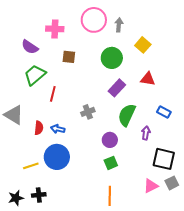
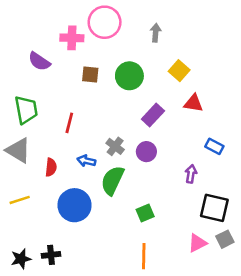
pink circle: (94, 20) -> (105, 22), moved
yellow square: (143, 45) -> (179, 71), moved
green circle: (112, 58) -> (129, 76), moved
green trapezoid: (35, 75) -> (26, 110), moved, turned 120
gray cross: (88, 112) -> (115, 146), turned -32
green semicircle: (127, 115) -> (112, 180), moved
blue arrow: (58, 129) -> (86, 161), moved
purple circle: (110, 140) -> (146, 152), moved
yellow line: (31, 166) -> (20, 200), moved

